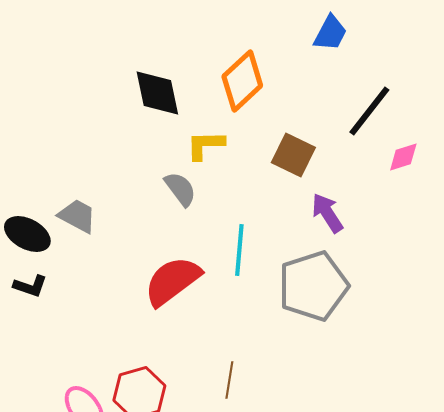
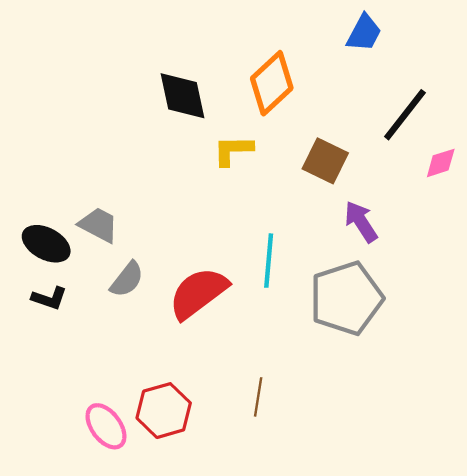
gray semicircle: (180, 189) -> (127, 279), moved, turned 75

